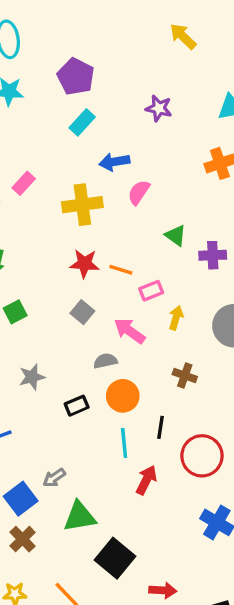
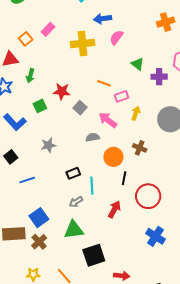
red star: (84, 264) -> (62, 91), moved
orange circle: (123, 396) -> (113, 157), moved
black rectangle: (77, 406) -> (73, 173), moved
cyan line: (124, 443) -> (92, 186), moved
gray arrow: (54, 478) -> (76, 202), moved
black square: (115, 558) -> (94, 255), turned 30

